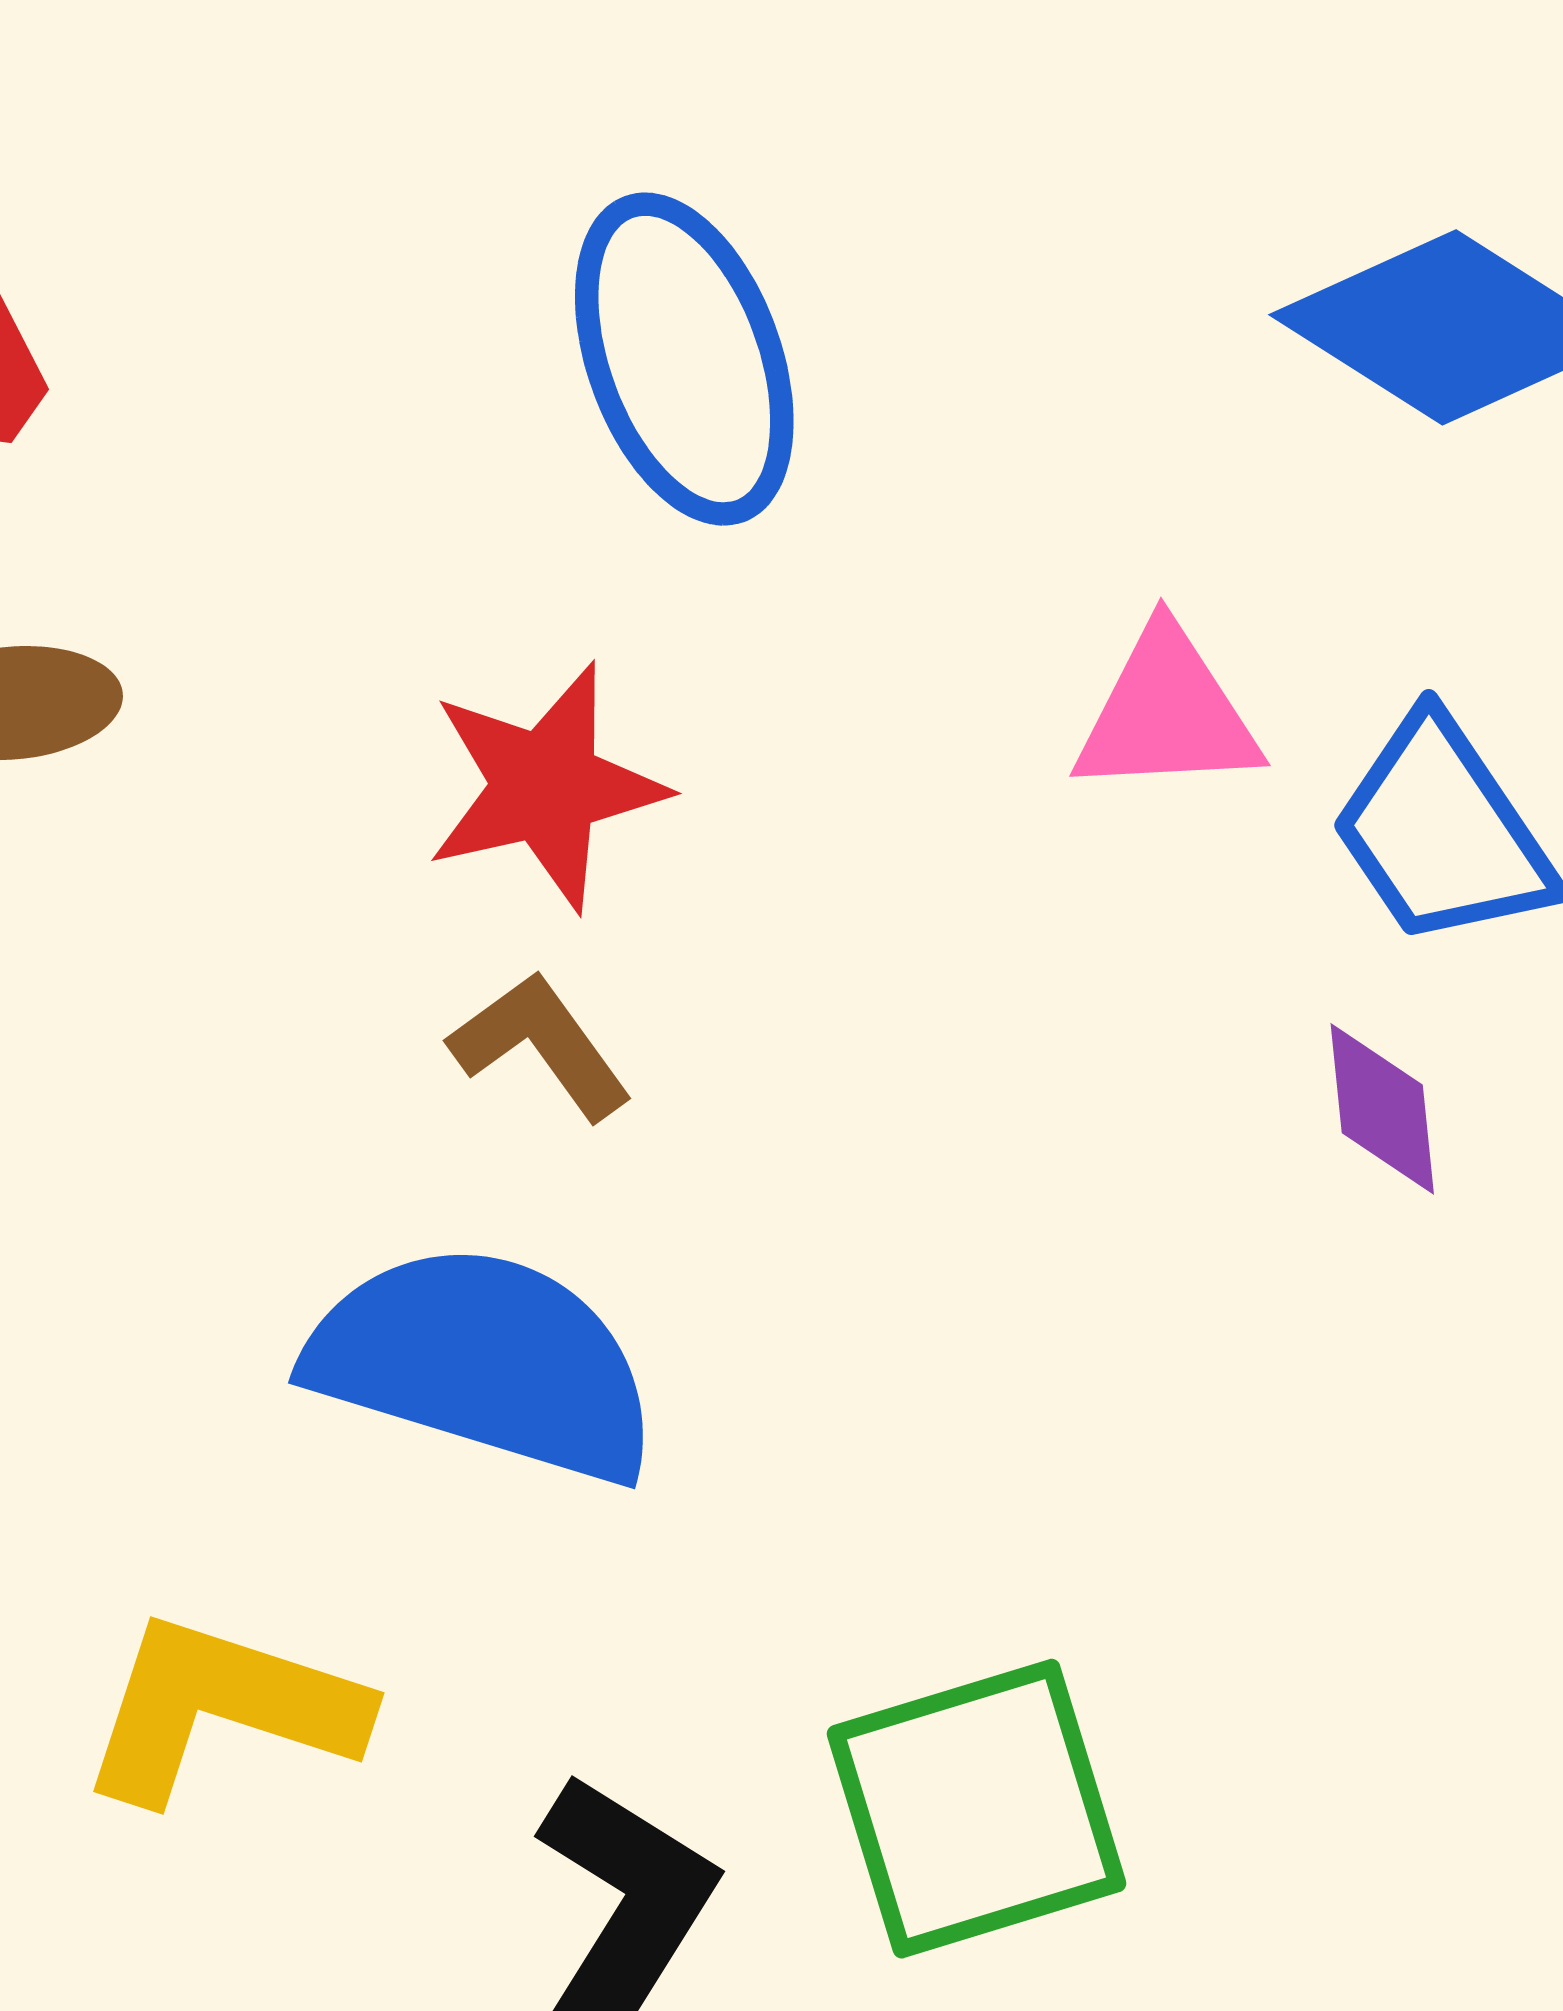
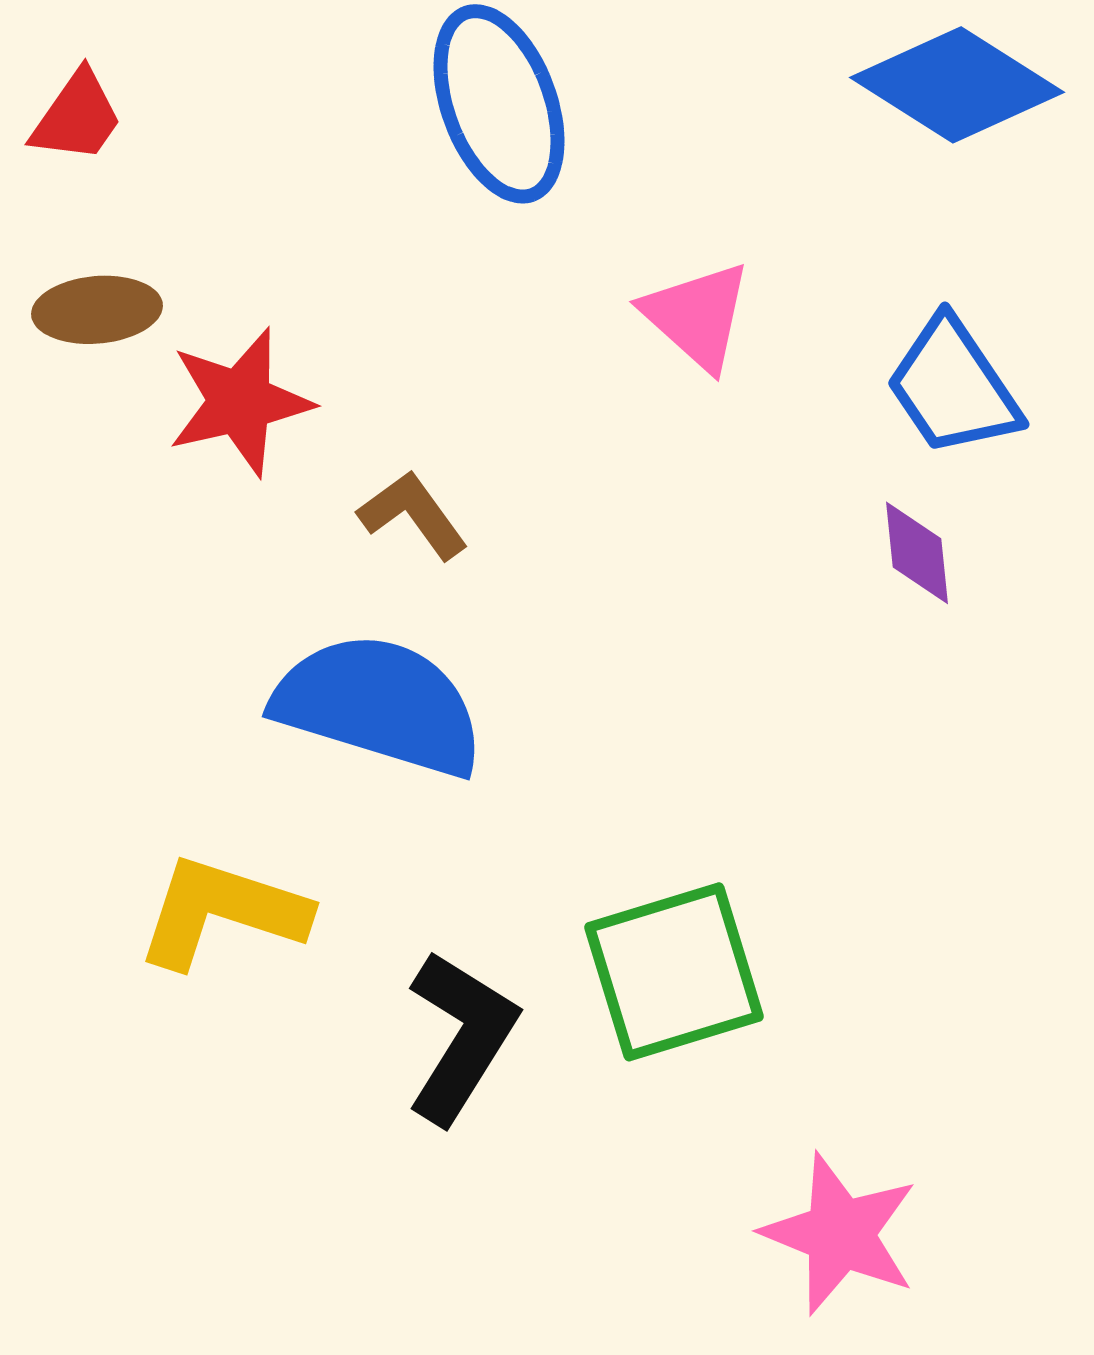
pink triangle: (1167, 713) -> (697, 316), moved, turned 45
red star: (546, 787) -> (240, 402), moved

